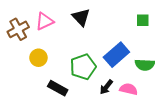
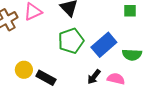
yellow circle: (38, 58) -> (24, 70), moved
green pentagon: (83, 67) -> (71, 41), moved

